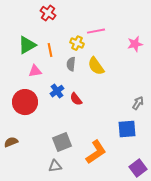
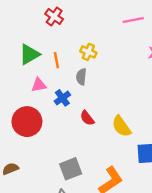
pink line: (96, 31) -> (133, 20), moved
yellow semicircle: (96, 66) -> (121, 126), moved
blue cross: (57, 91) -> (62, 98), moved

